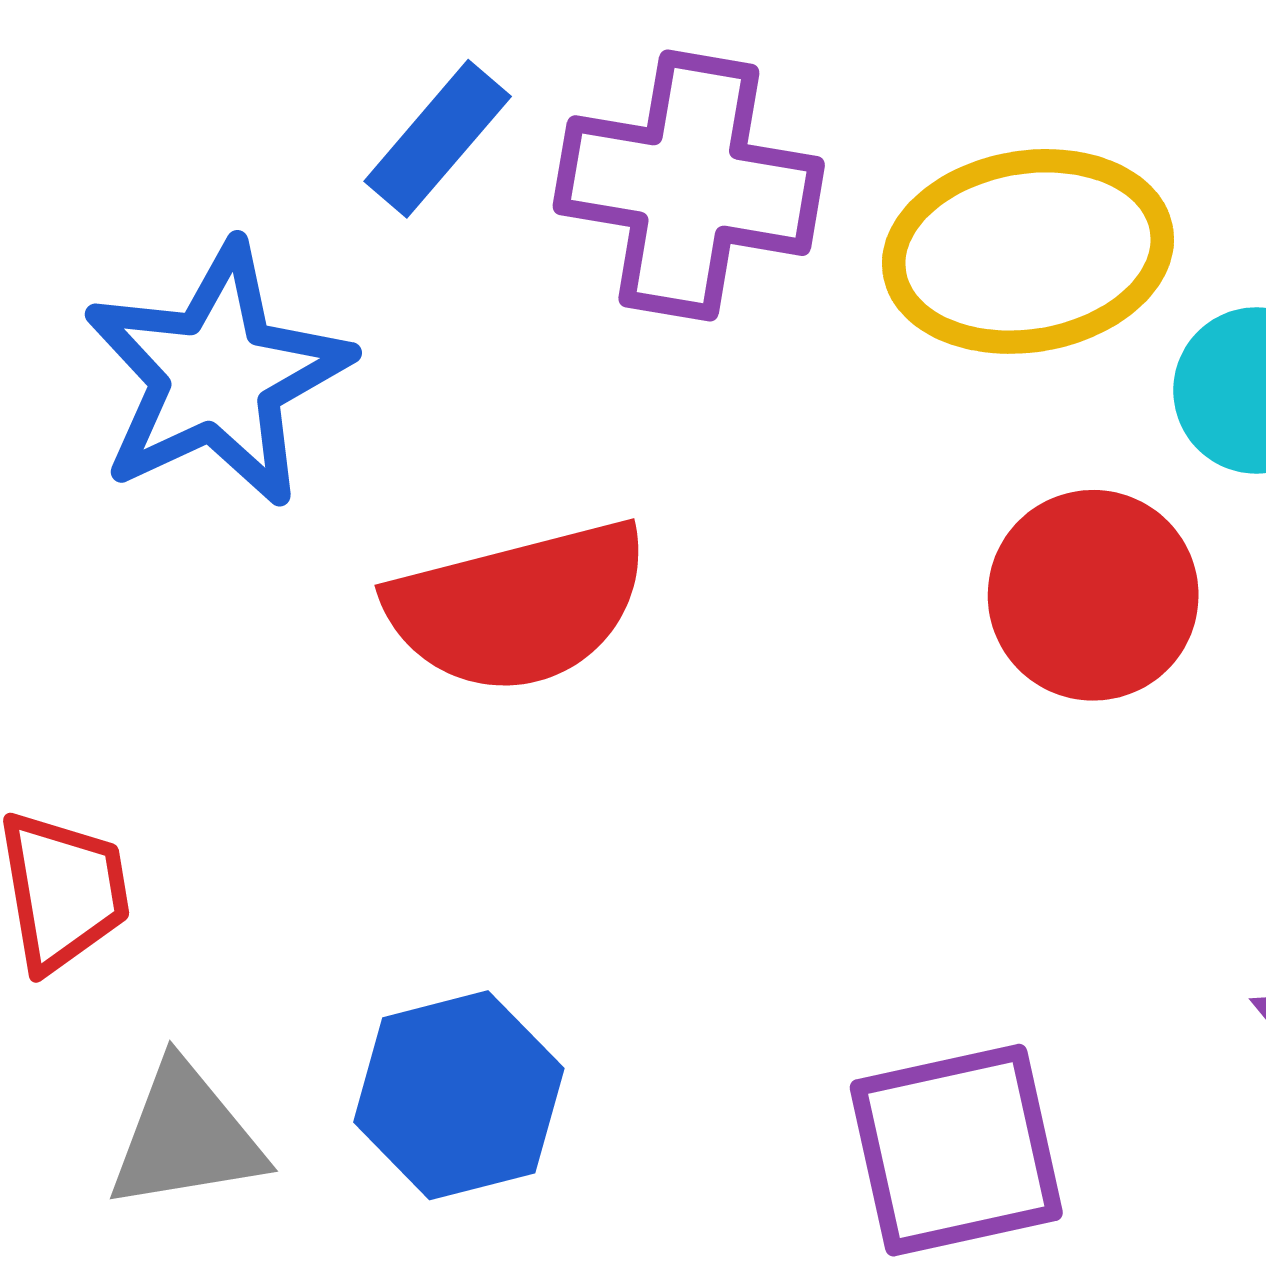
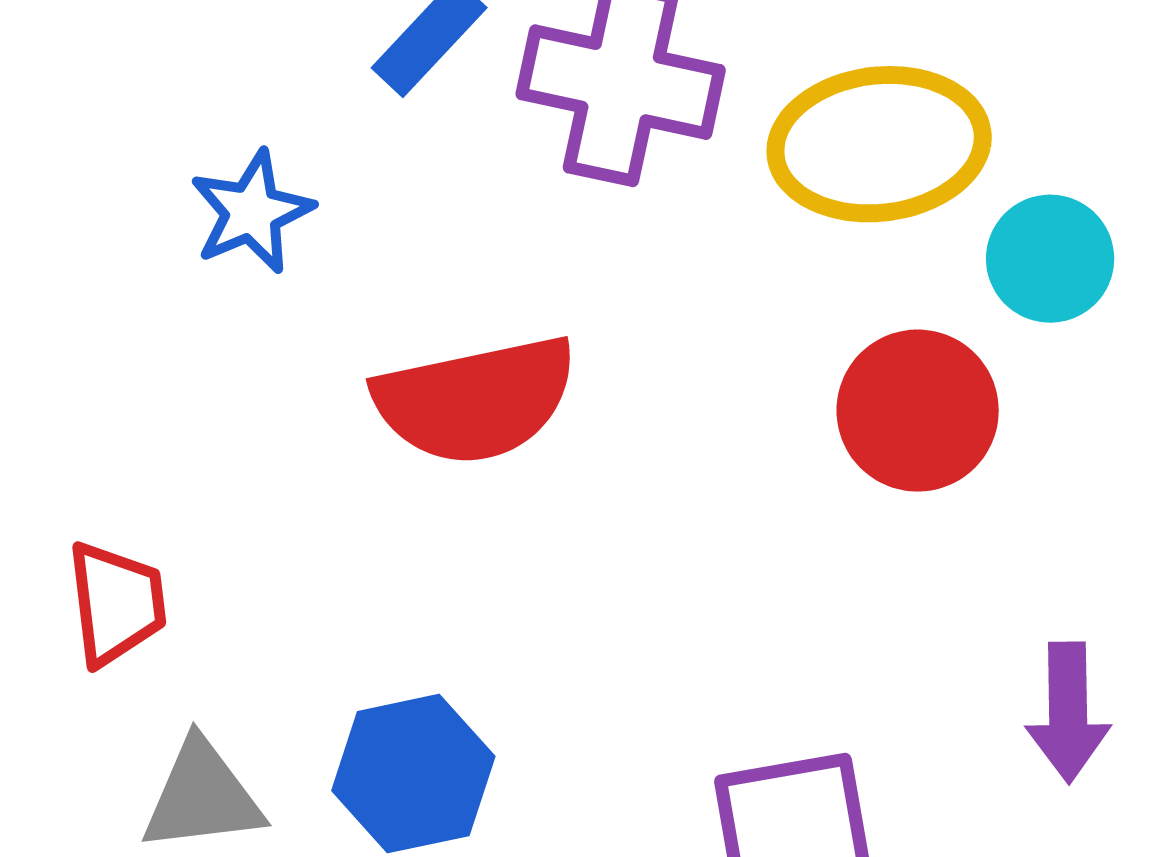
blue star: (217, 375) -> (252, 212), size x0.6

